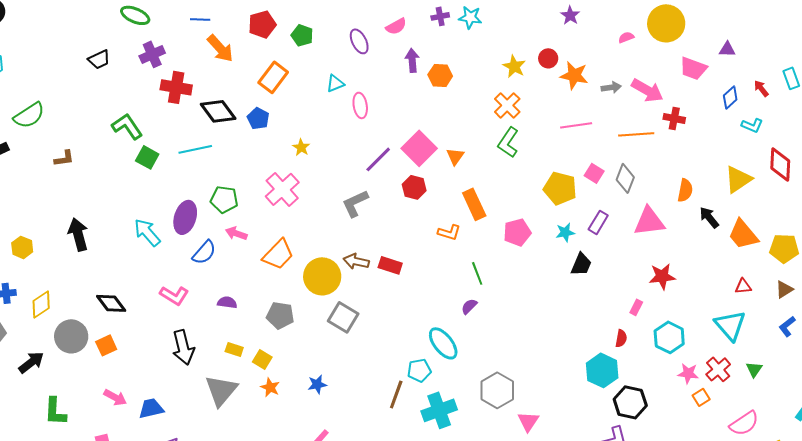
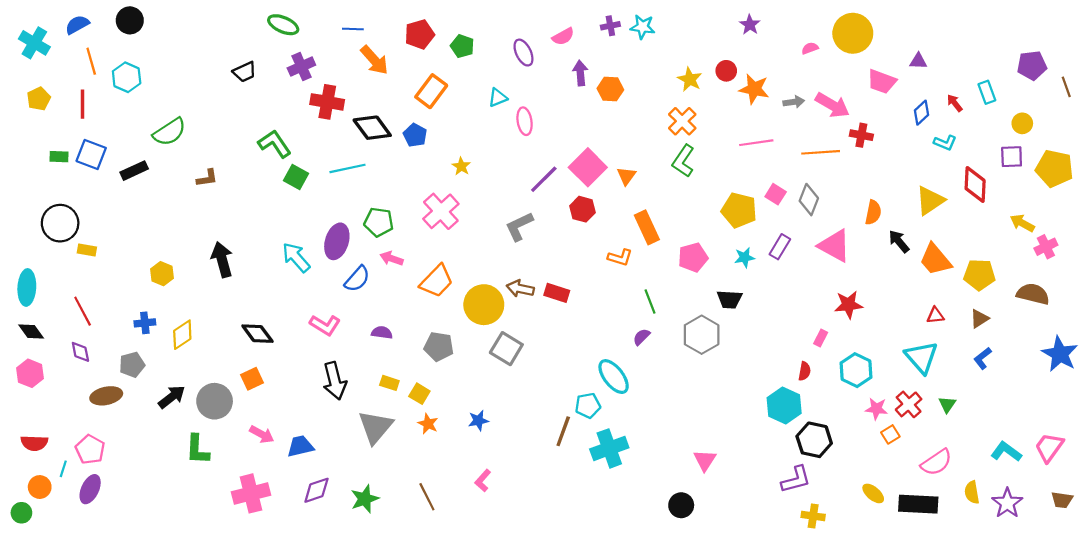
pink triangle: (649, 221) -> (835, 246), turned 36
black trapezoid: (581, 264) -> (729, 299), moved, turned 70
gray circle: (71, 336) -> (215, 401), moved
gray hexagon: (497, 390) -> (702, 335), moved

